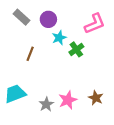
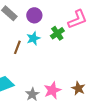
cyan star: (59, 38) -> (33, 38), moved
green cross: (76, 49) -> (57, 33), moved

